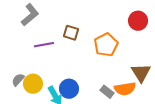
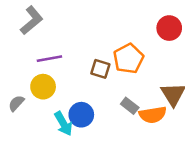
brown square: (71, 33) -> (100, 69), moved
yellow circle: (33, 84) -> (43, 87), moved
gray rectangle: (107, 92) -> (130, 106), moved

